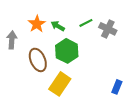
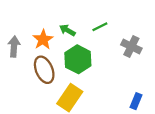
orange star: (37, 24) -> (43, 40), moved
gray cross: (108, 29) -> (131, 46), moved

